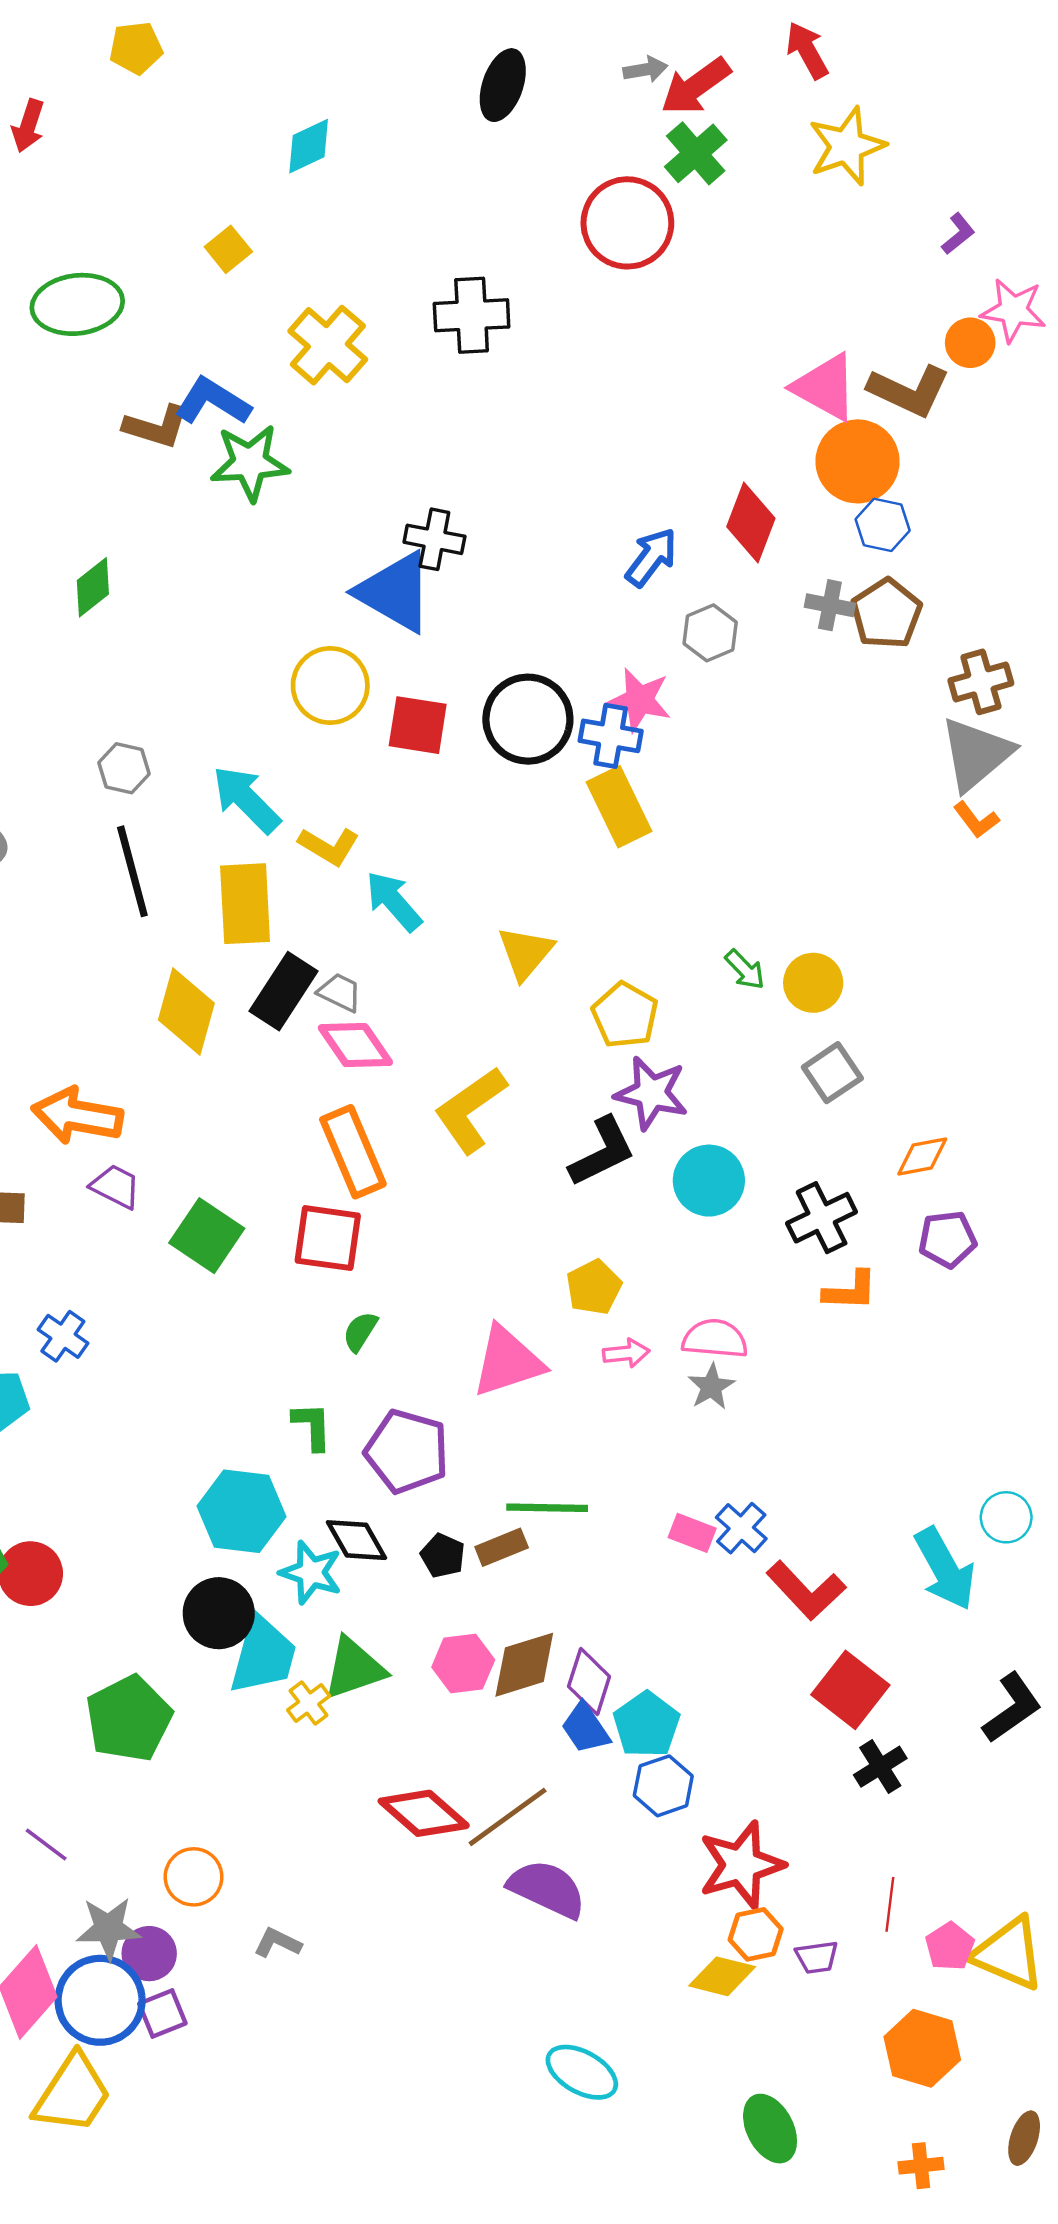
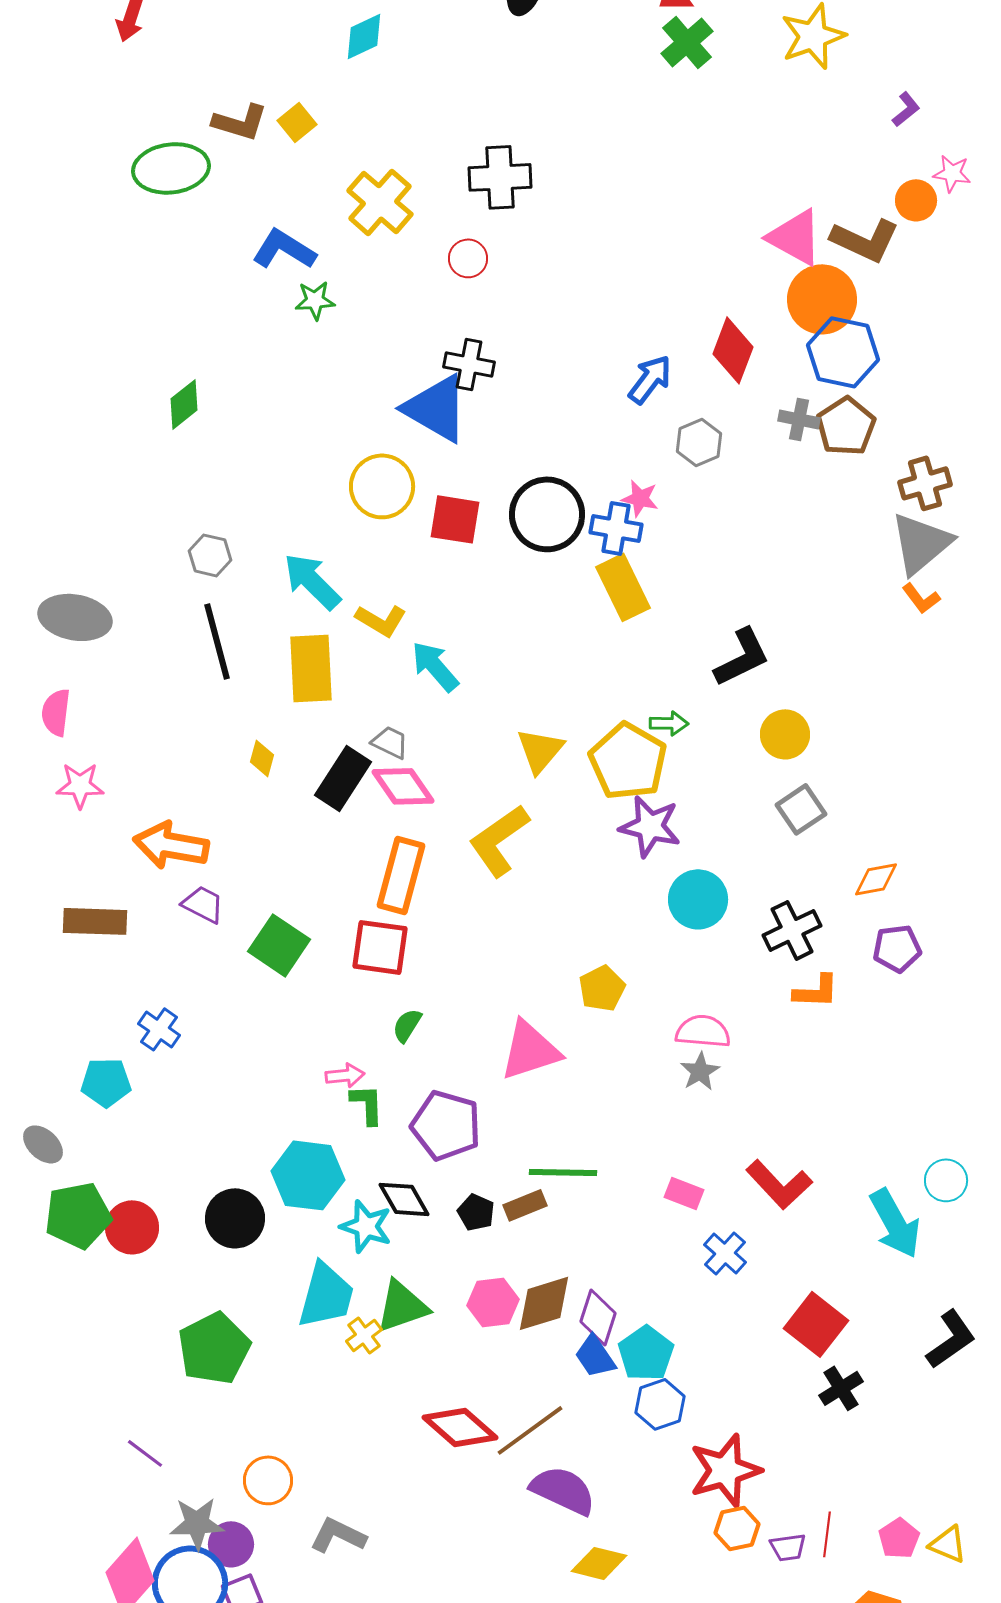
red circle: (627, 223) -> (468, 258), moved, size x0.5
pink star: (1013, 310) -> (952, 173), size x0.7
brown L-shape: (156, 427) -> (240, 122), moved
green star: (250, 463) -> (315, 300), size x0.6
blue hexagon: (883, 525) -> (843, 352), size x1.6
pink star: (639, 700) -> (640, 498), size x0.7
yellow triangle: (526, 953) -> (540, 750), moved
green arrow: (745, 970) -> (669, 723), moved, turned -45
black rectangle: (283, 991) -> (343, 778), moved
yellow diamond: (186, 1012) -> (262, 758), size x0.5
yellow pentagon: (625, 1015) -> (628, 761), size x1.4
orange rectangle: (353, 1152) -> (401, 875), turned 38
black L-shape: (602, 1152) -> (742, 657), moved
pink arrow: (626, 1353) -> (345, 1075), moved
blue cross: (741, 1528) -> (725, 1253), moved
red L-shape: (806, 1590) -> (779, 1184), moved
black circle: (219, 1613) -> (235, 1218), moved
red line: (890, 1904) -> (827, 1534), moved
gray L-shape: (277, 1943) -> (338, 1535), size x1.4
yellow triangle: (1009, 1954) -> (948, 1544), size x0.6
yellow diamond: (722, 1976) -> (599, 1563), moved

